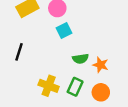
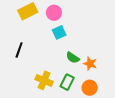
green semicircle: (80, 59) -> (73, 58), turned 40

